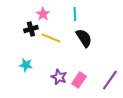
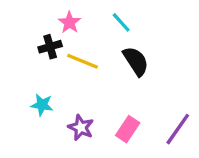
cyan line: (75, 14) -> (121, 22), turned -40
purple star: (59, 77) -> (81, 127), moved

